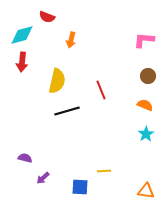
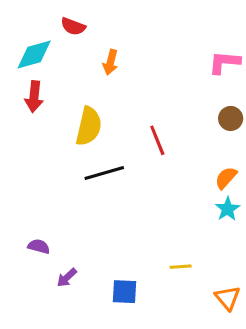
orange semicircle: (145, 105) -> (226, 178), moved, turned -70
yellow line: (104, 171) -> (181, 267), moved
orange triangle: (146, 191) -> (228, 298), turned 42

